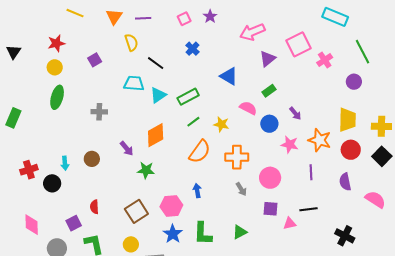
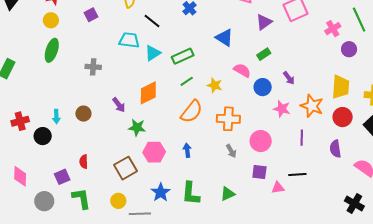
pink cross: (325, 60) -> (333, 29), moved
pink hexagon: (171, 206) -> (154, 152), moved
black cross: (345, 236) -> (354, 204), moved

